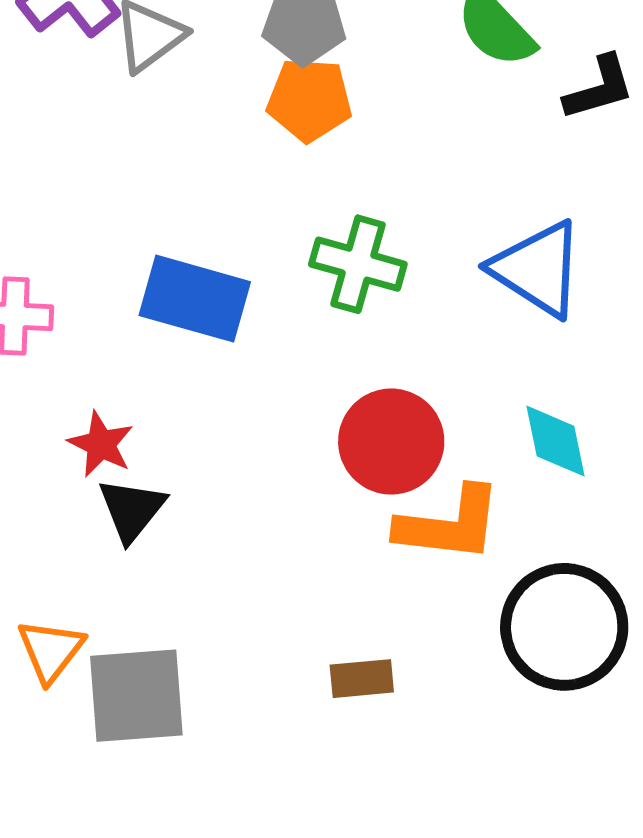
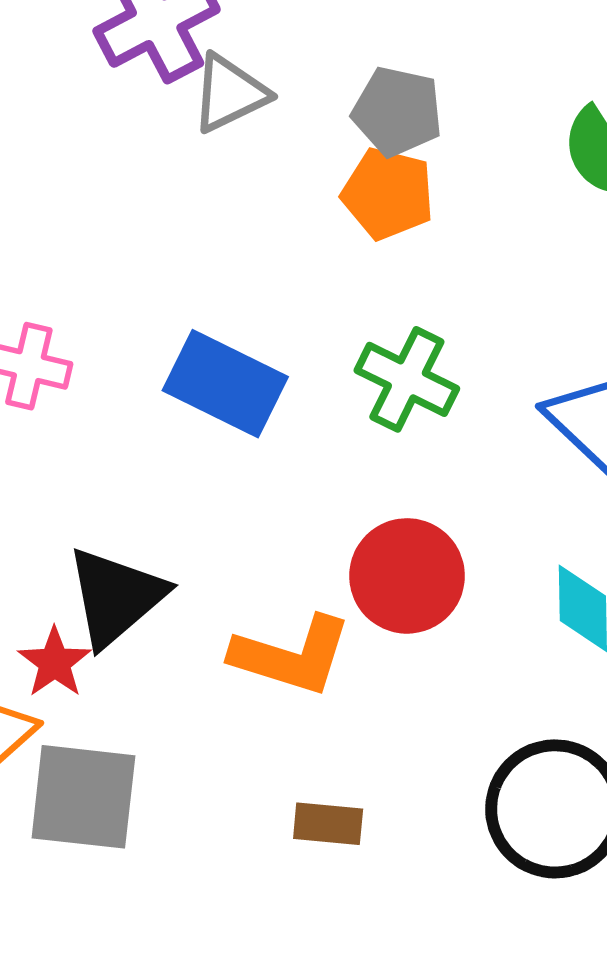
red star: (101, 444) -> (55, 662), moved
black triangle: (132, 510) -> (116, 597), size x1.4
orange L-shape: (449, 524) -> (291, 656), moved

